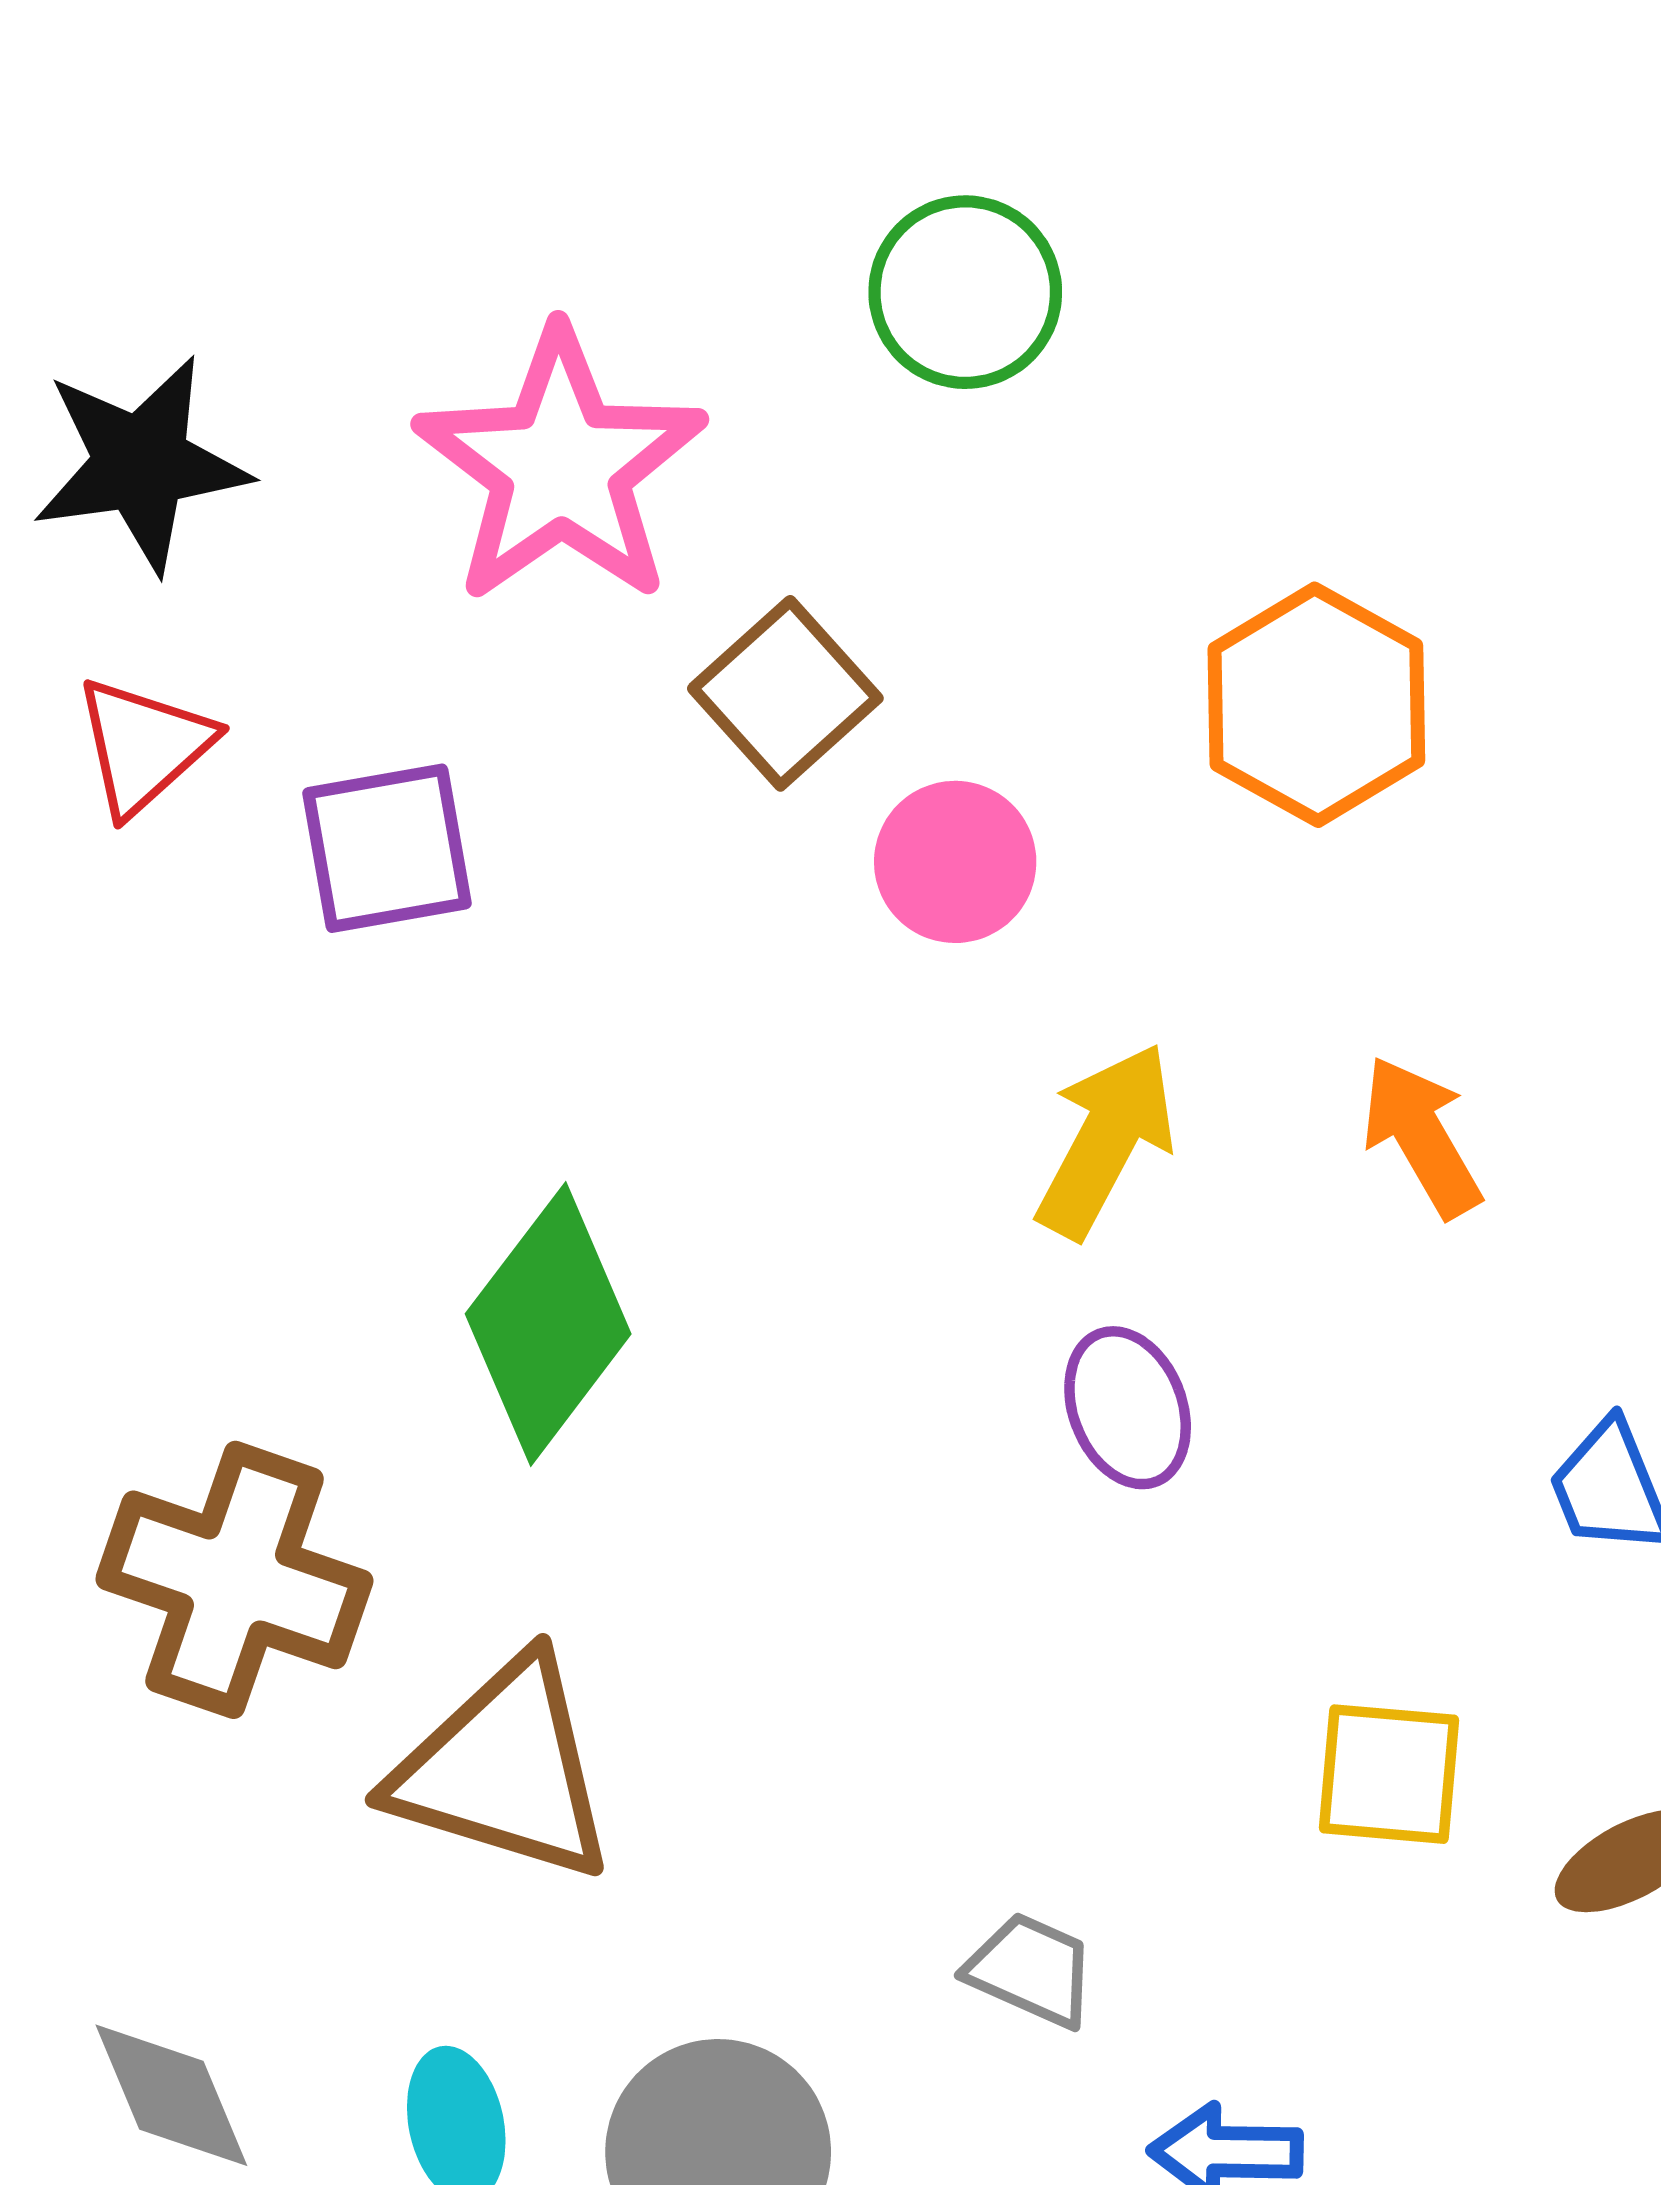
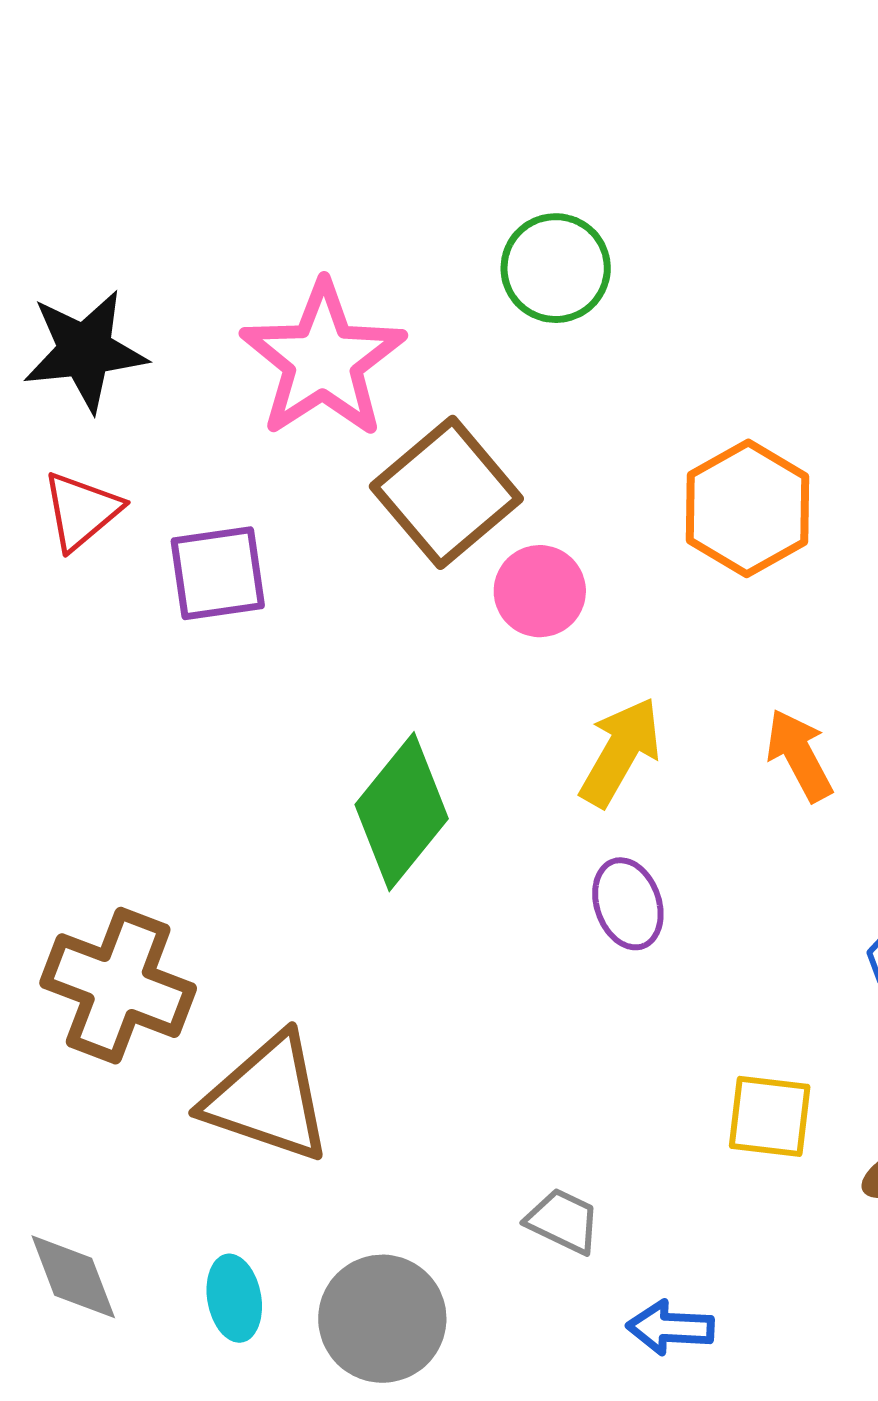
brown square: (785, 693) -> (446, 492), size x1.4
green diamond: (548, 1324) -> (402, 812), moved

